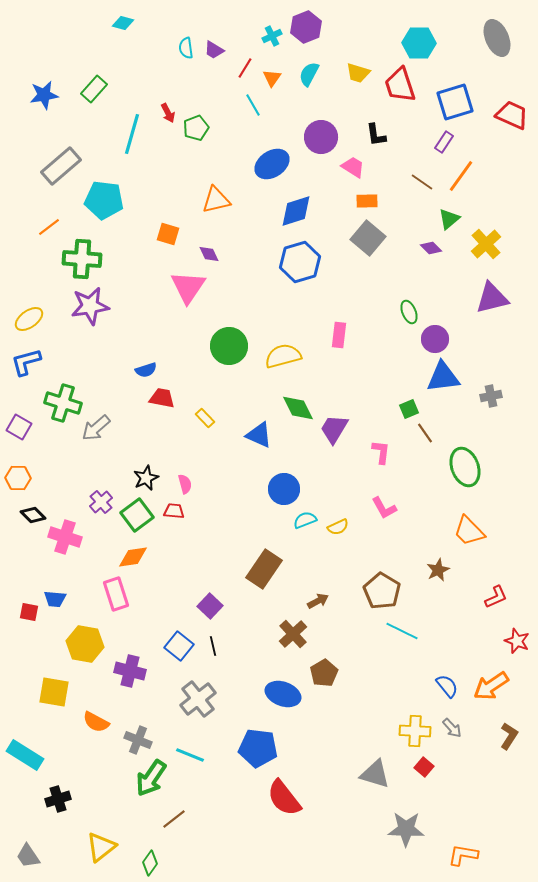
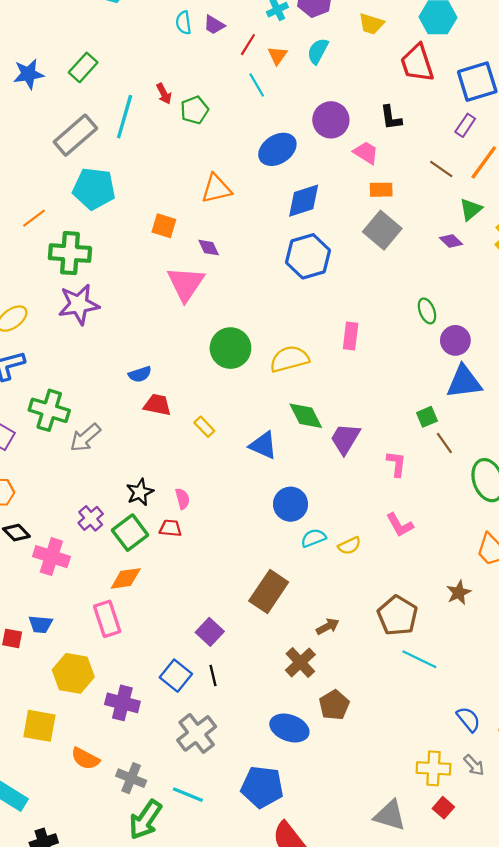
yellow trapezoid: (358, 73) -> (371, 24), moved
gray rectangle: (61, 166) -> (75, 135), moved

